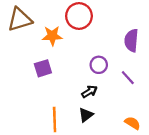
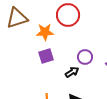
purple square: (43, 68) -> (46, 56), moved
black arrow: (89, 92) -> (72, 72), moved

